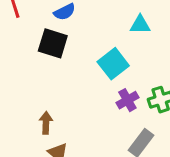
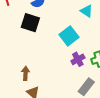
cyan triangle: (140, 25) -> (87, 11), turned 32

